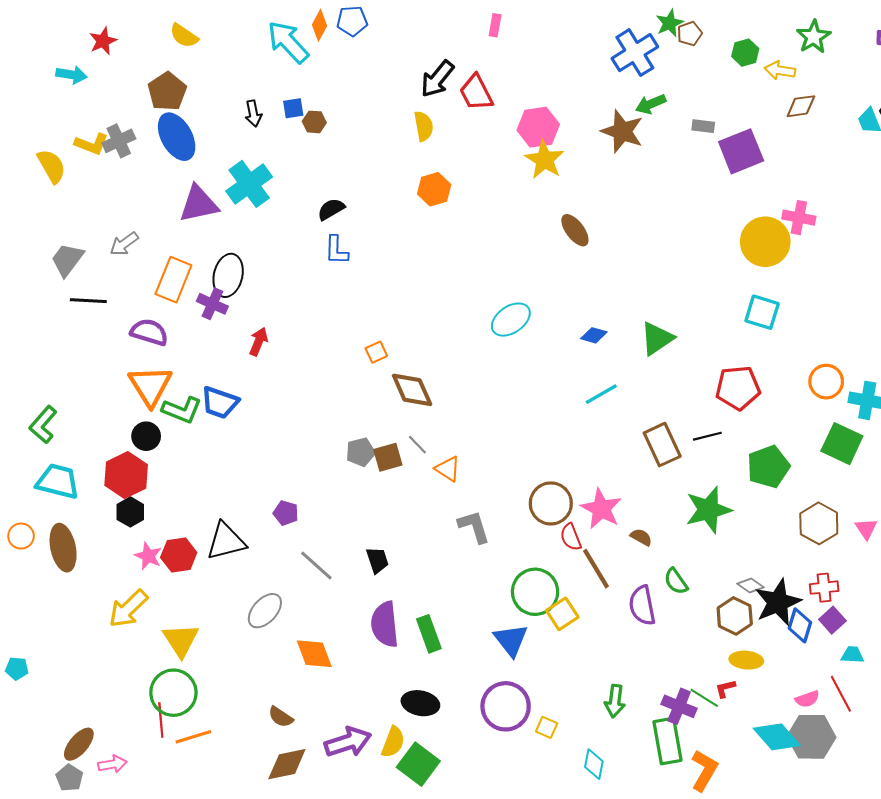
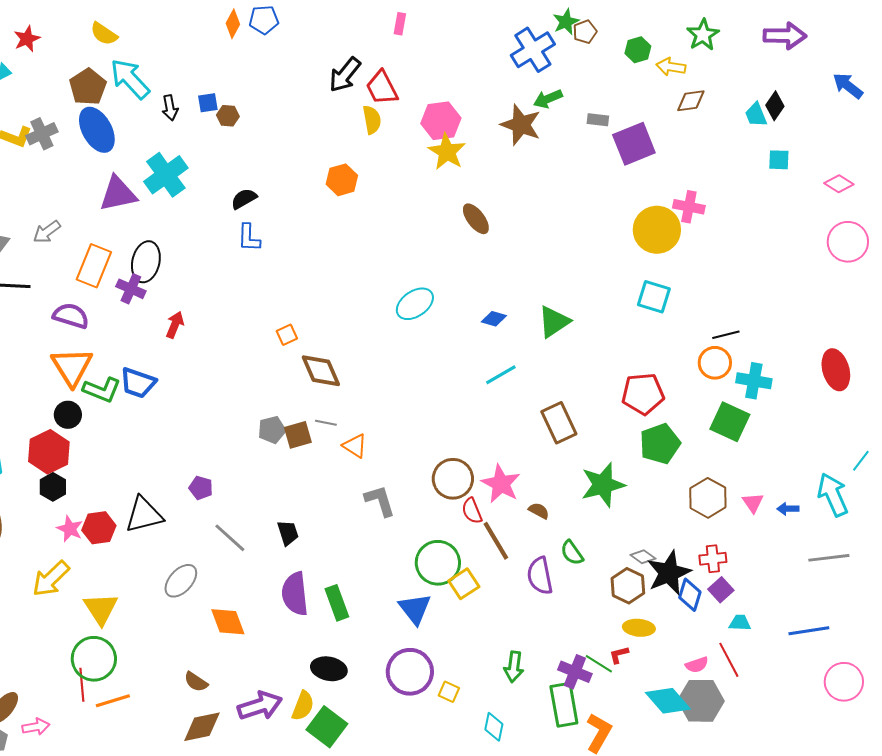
cyan arrow: (288, 42) -> (130, 79), moved
yellow semicircle: (424, 126) -> (372, 120), moved
red pentagon: (738, 388) -> (643, 394), moved
black line: (707, 436) -> (726, 335), moved
gray line: (417, 445) -> (326, 423), turned -35

